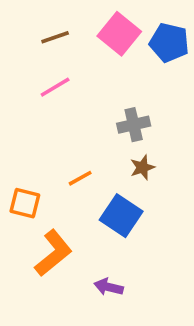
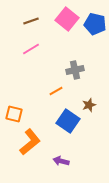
brown star: (142, 167) -> (89, 105), moved
orange line: (80, 178) -> (56, 91), moved

